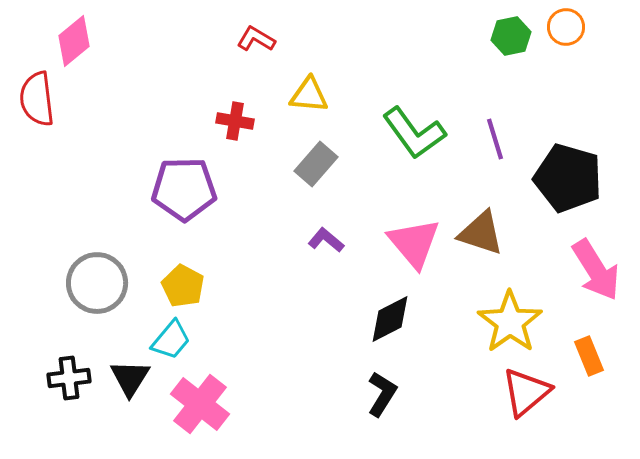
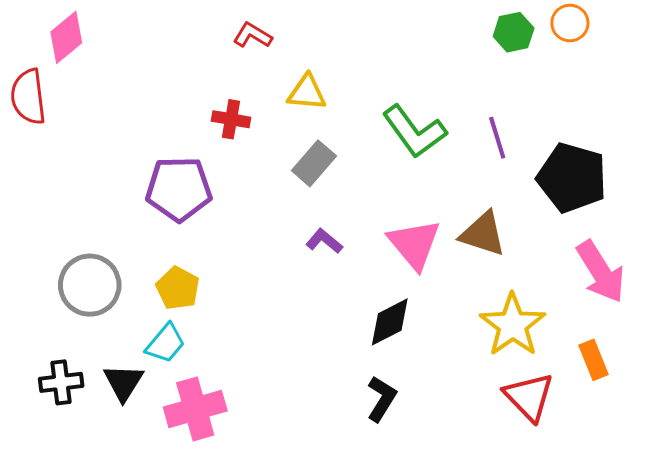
red triangle: (526, 392) -> (529, 397), turned -34
pink cross: (200, 404) -> (195, 409), turned 36

